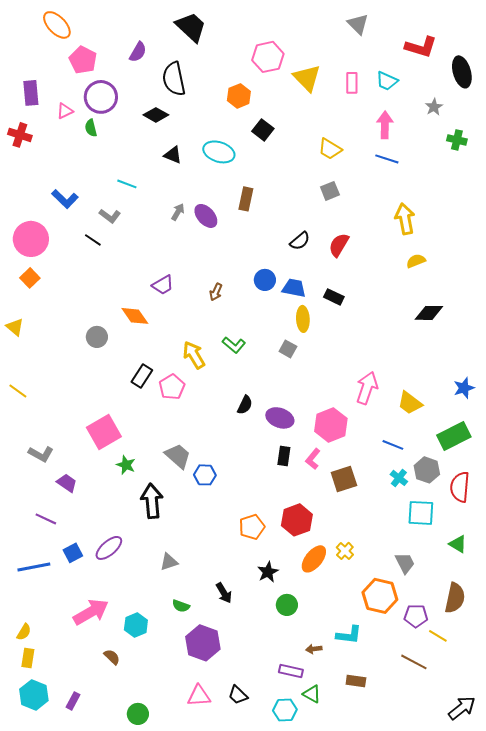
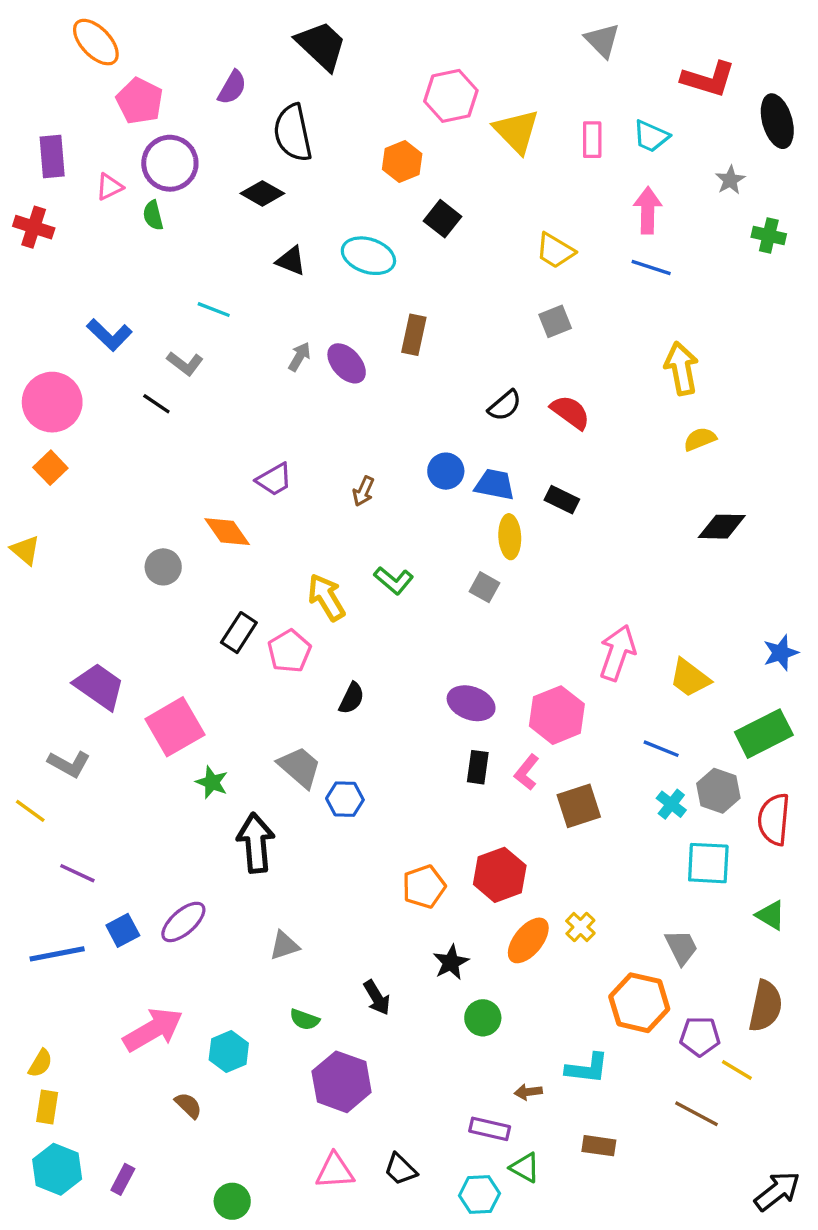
red semicircle: (339, 245) -> (570, 412), turned 95
yellow line: (18, 391) -> (30, 811), moved
black semicircle: (245, 405) -> (352, 698), moved
purple trapezoid: (67, 483) -> (99, 686), moved, size x1.5

